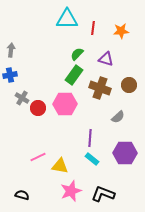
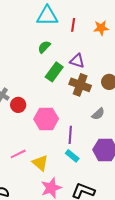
green semicircle: (77, 54) -> (44, 47), moved
purple triangle: (106, 59) -> (77, 61), moved
pink hexagon: (65, 104) -> (46, 119), moved
yellow triangle: (60, 166) -> (40, 163), turned 30

